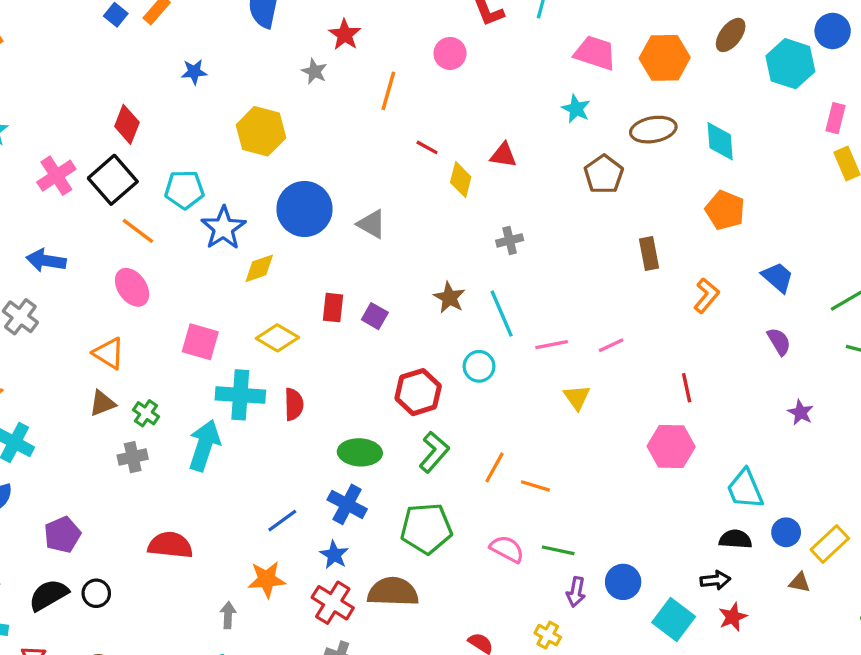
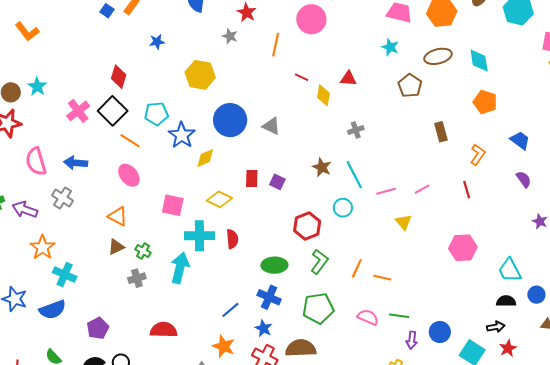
pink circle: (450, 53) -> (311, 19), size x1.5
red line: (687, 388) -> (467, 190), moved
orange star: (267, 579) -> (224, 346), turned 30

